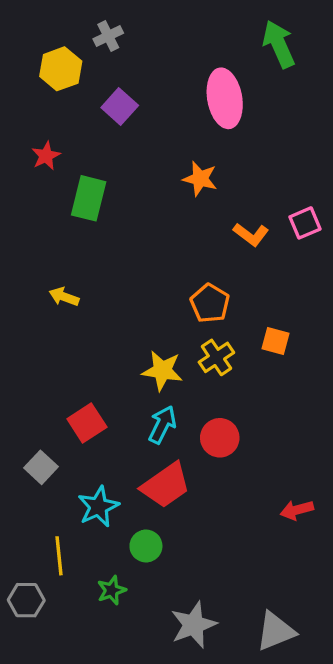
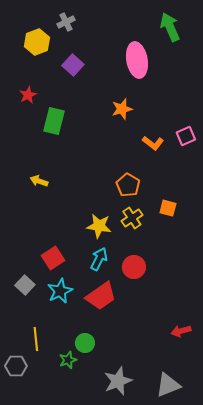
orange star: (200, 179) -> (122, 109), turned -30
cyan star: (98, 507) -> (60, 291), moved
red arrow: (297, 510) -> (181, 331), moved
green circle: (146, 546) -> (85, 343), moved

